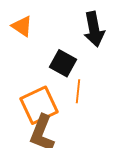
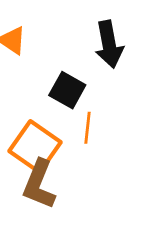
orange square: (39, 105) -> (35, 147), turned -30

